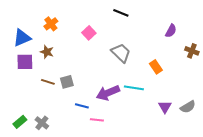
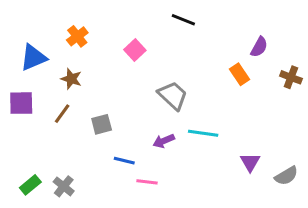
gray trapezoid: (121, 53) -> (173, 95), moved
purple square: (25, 62) -> (21, 103), moved
orange rectangle: (156, 67) -> (239, 74), moved
brown line: (48, 82) -> (62, 114), moved, turned -72
purple arrow: (108, 93) -> (164, 141), size x0.6
gray semicircle: (188, 107) -> (286, 176), moved

